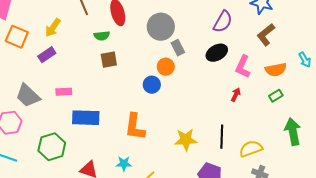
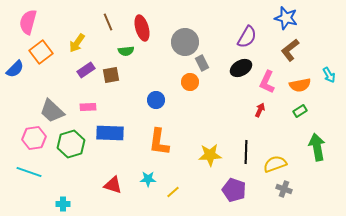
orange square: (17, 37) -> (41, 52), turned 30
purple rectangle: (47, 55) -> (86, 70), moved
brown square: (109, 60) -> (111, 75), moved
blue circle: (152, 85) -> (156, 100), moved
green hexagon: (52, 147) -> (71, 144), moved

